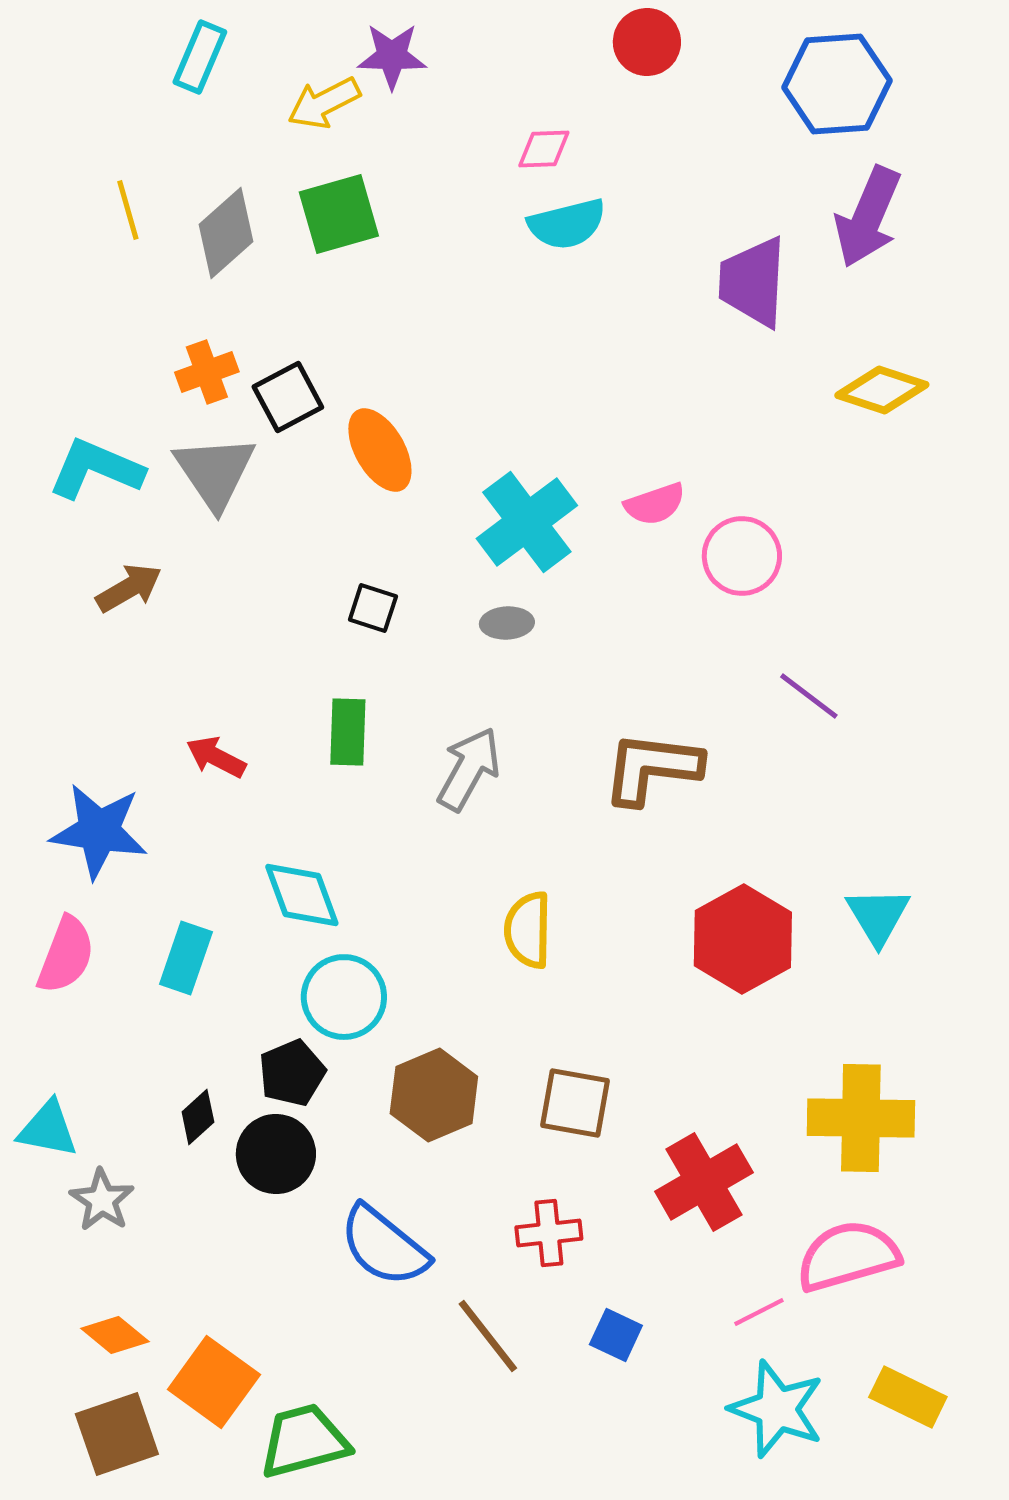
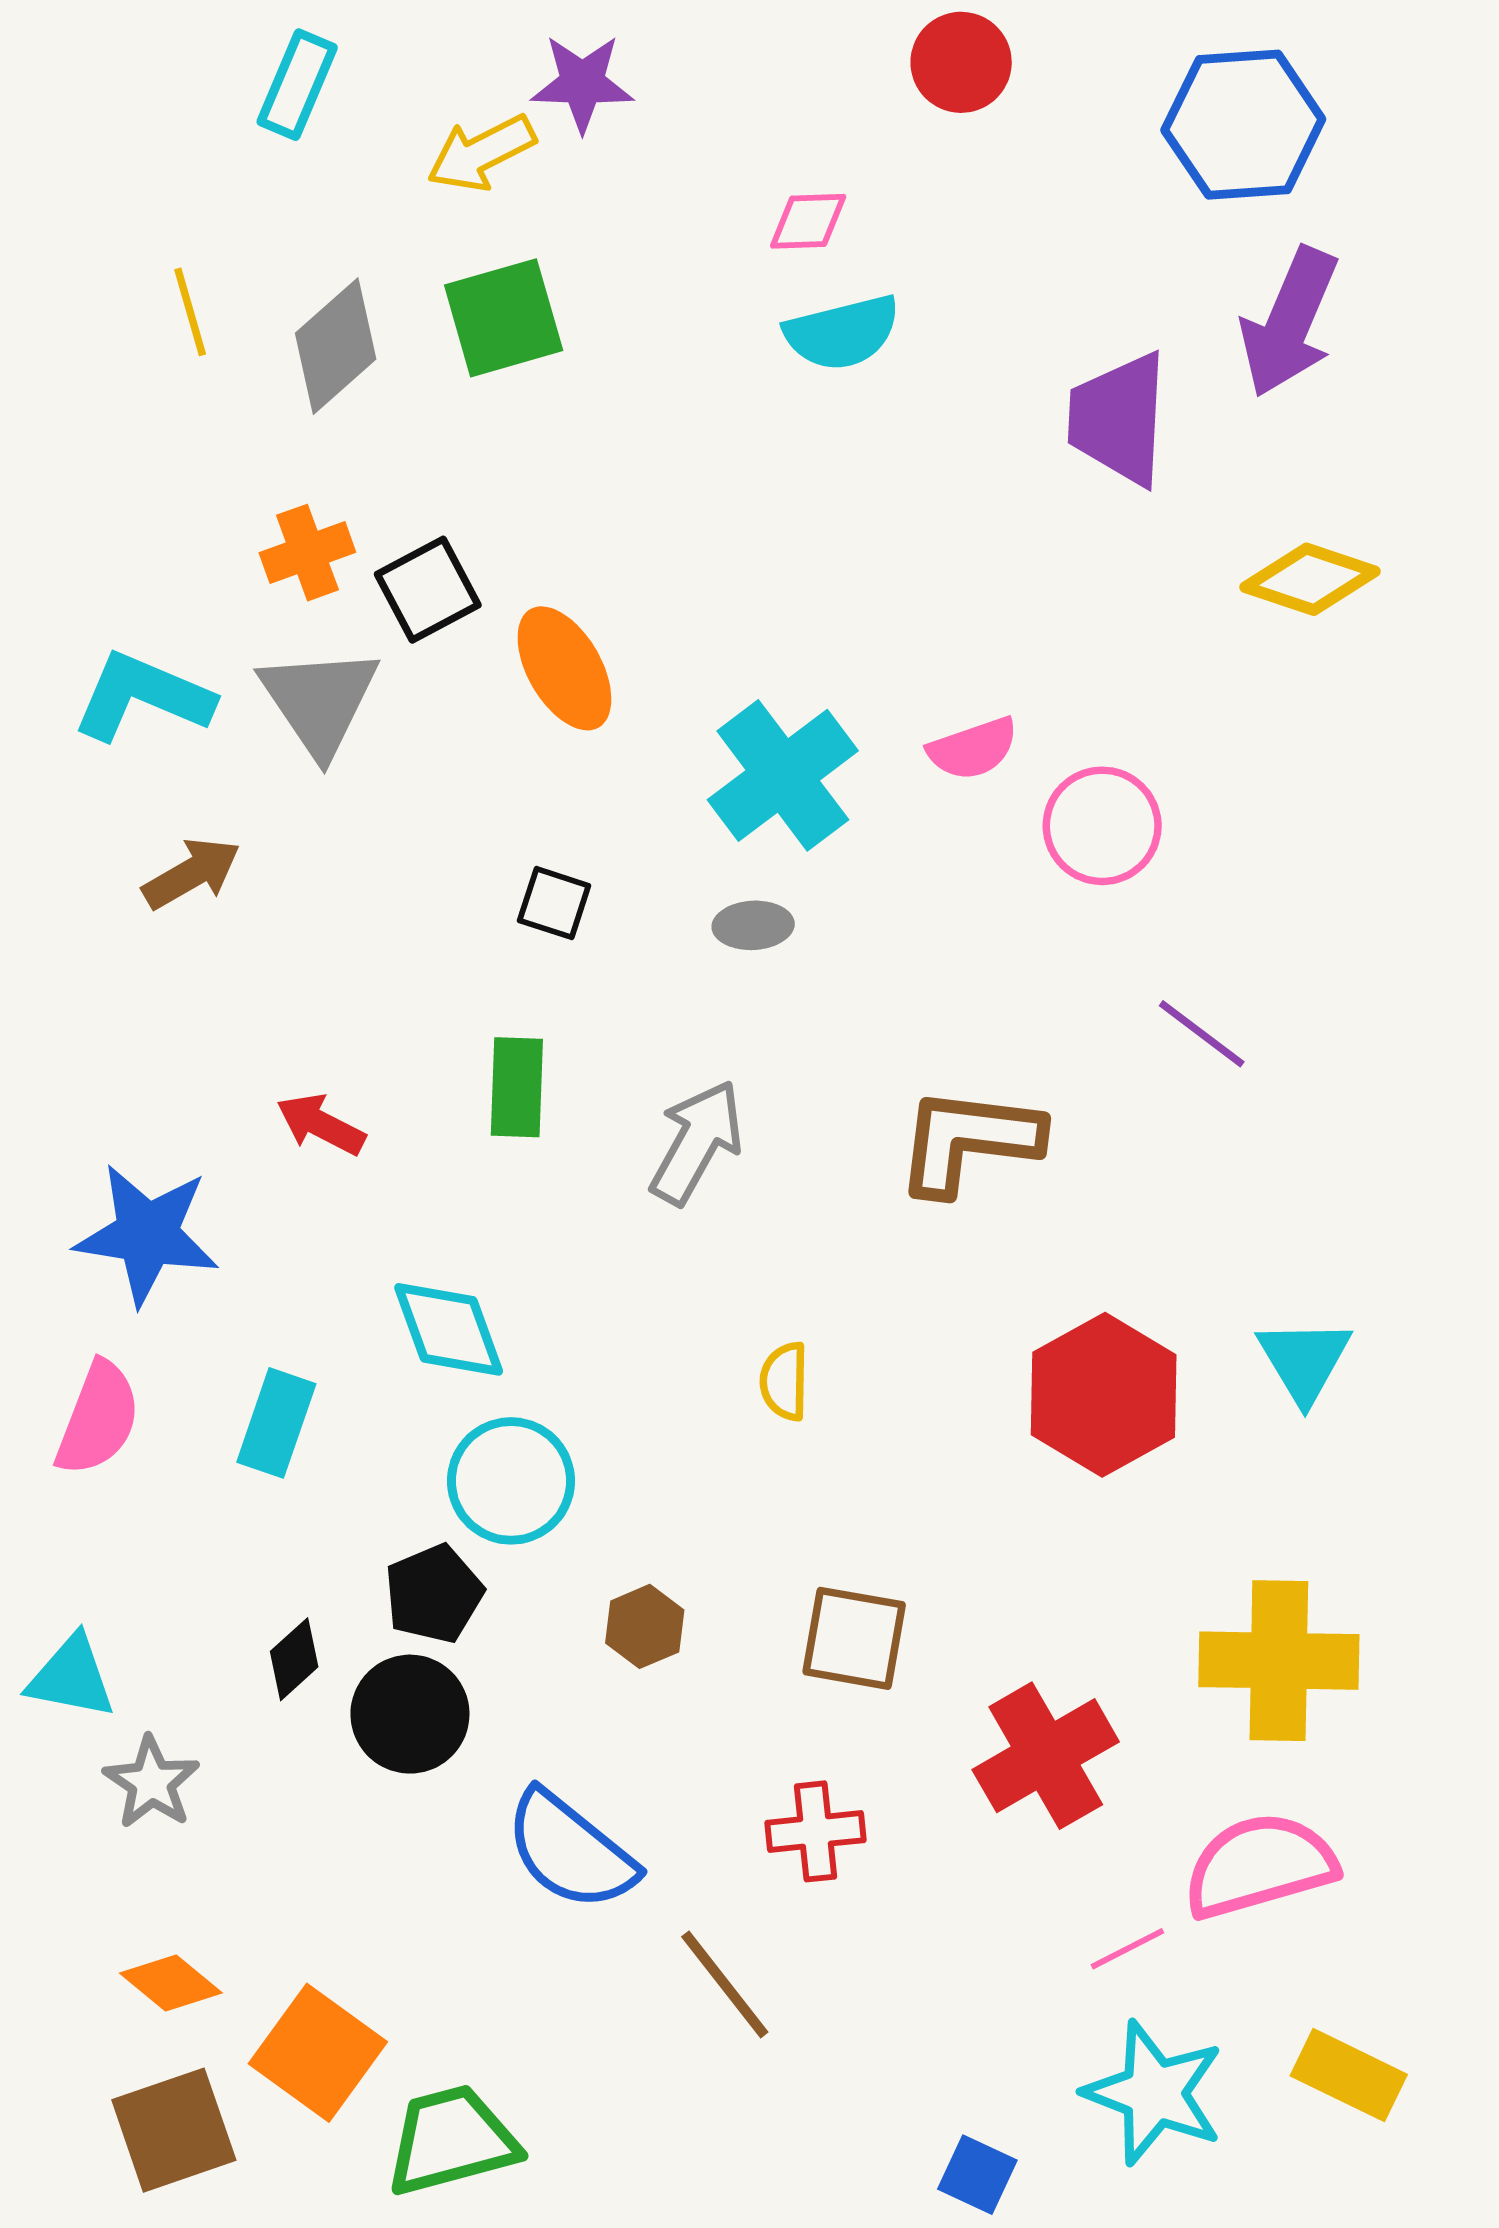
yellow semicircle: (528, 930) -> (784, 1381), size x0.7
brown hexagon: (434, 1095) -> (645, 1626), size x0.6
blue square: (616, 1335) -> (977, 2175), moved

